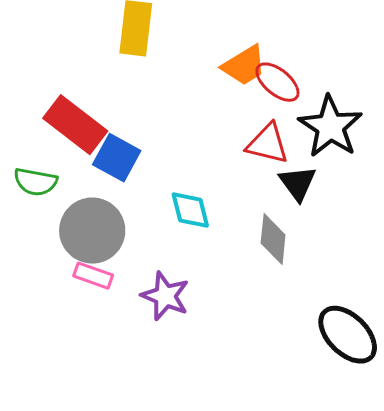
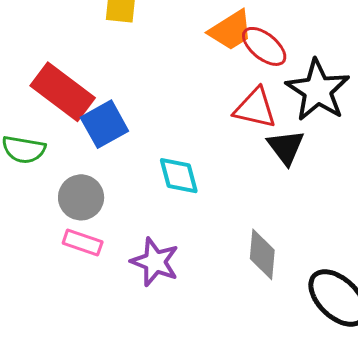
blue square: (117, 158) -> (104, 124), turned 33
gray circle: (92, 231) -> (81, 197), size x0.7
gray diamond: (273, 239) -> (262, 254), moved

